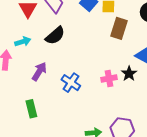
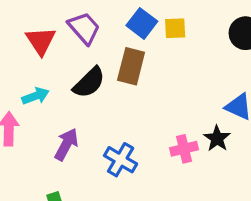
brown rectangle: (119, 28) -> (131, 66), moved

